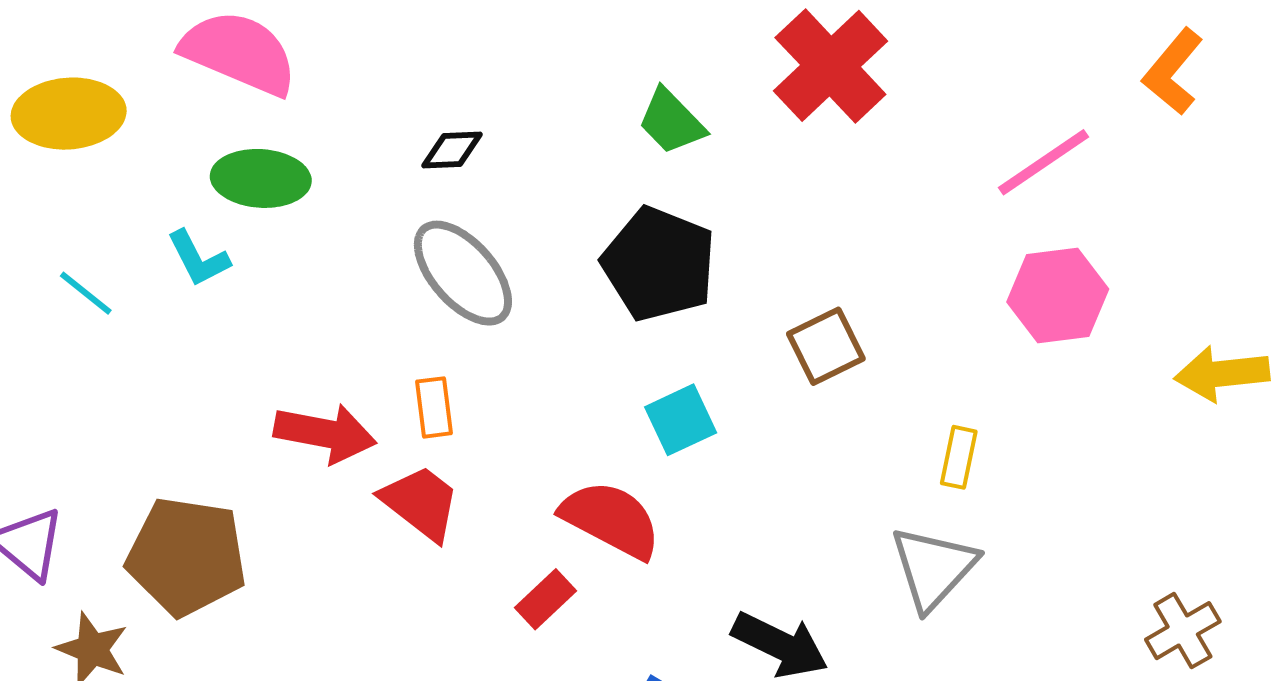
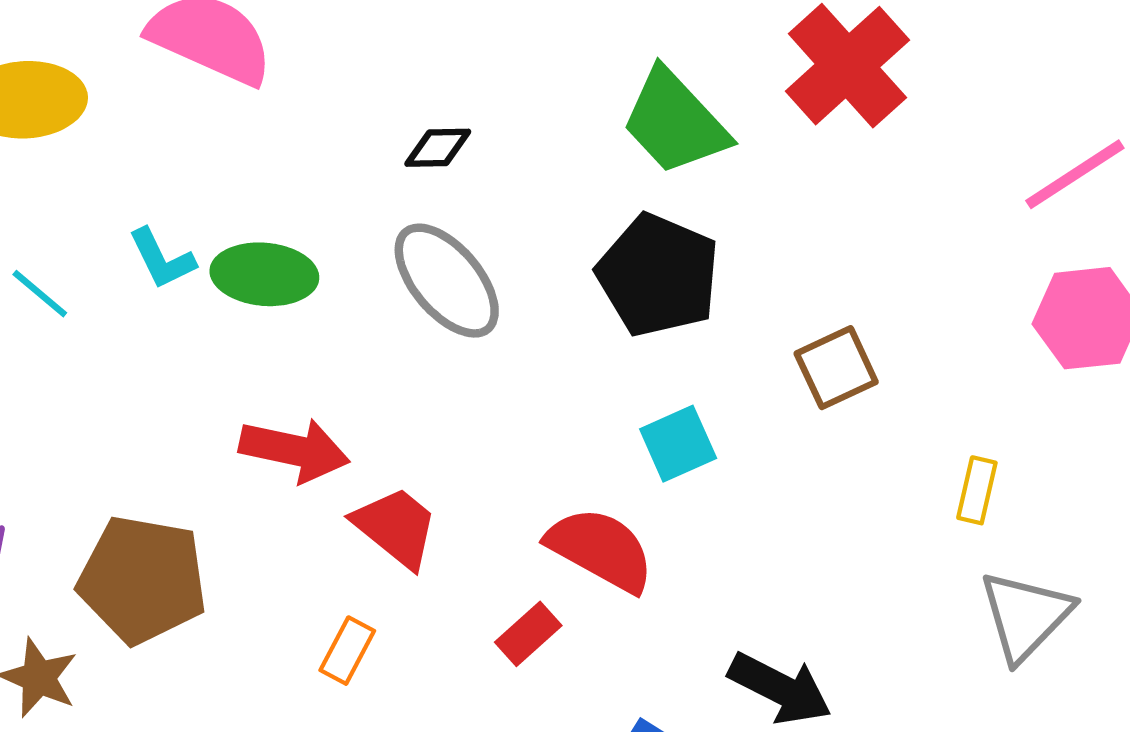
green trapezoid: (671, 122) -> (675, 122), size x1.5
green ellipse: (261, 178) -> (264, 274), moved
orange rectangle: (434, 407) -> (347, 651), moved, turned 34
gray triangle: (933, 568) -> (1025, 616), moved

